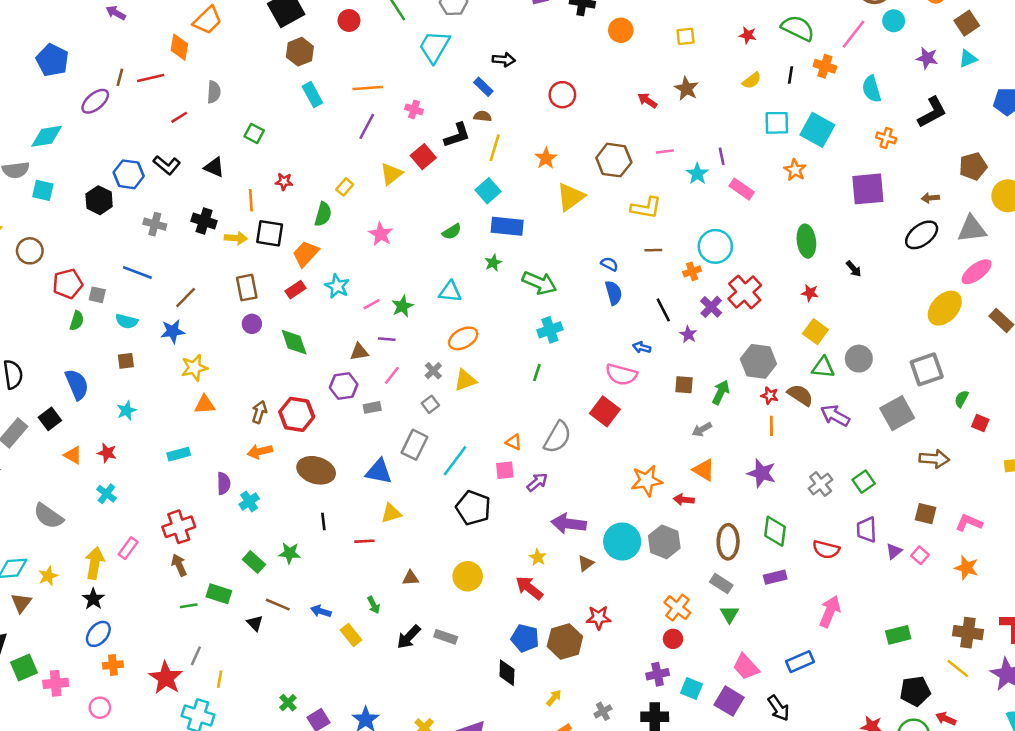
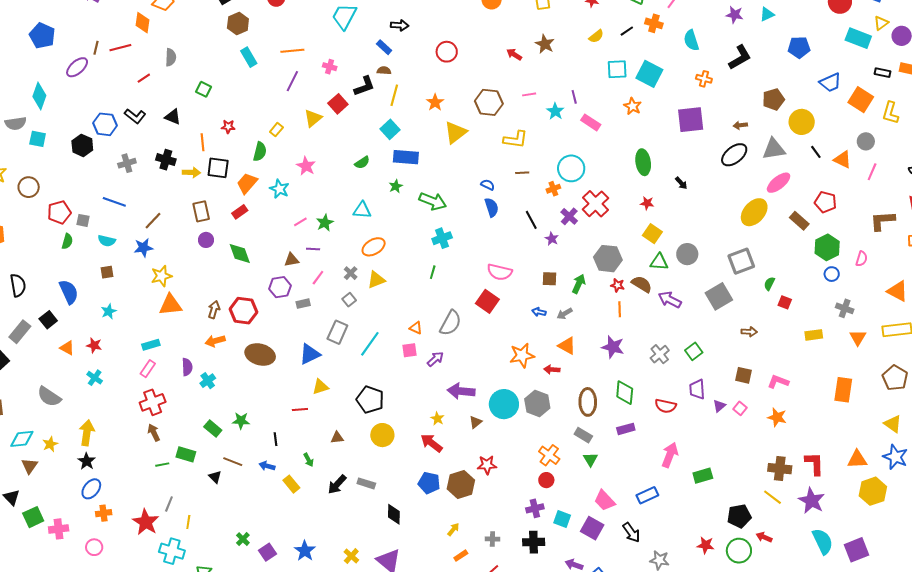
black line: (790, 75) -> (627, 31), turned 48
cyan diamond: (47, 136) -> (39, 96), turned -60
gray cross: (155, 224) -> (127, 163), turned -30
cyan star: (337, 286) -> (279, 189), moved
blue arrow: (642, 347) -> (539, 312), moved
orange triangle: (205, 405) -> (170, 305), size x1.4
brown arrow: (934, 459) -> (749, 332), size x0.7
blue triangle: (379, 472) -> (310, 354), turned -35
black pentagon: (473, 508) -> (370, 400), moved
black line: (323, 522) -> (276, 439), moved
pink rectangle: (128, 548) -> (148, 369), moved
green rectangle: (898, 635) -> (703, 476), moved
black diamond: (507, 673) -> (394, 514), moved
gray cross: (603, 711) -> (492, 539), turned 32

